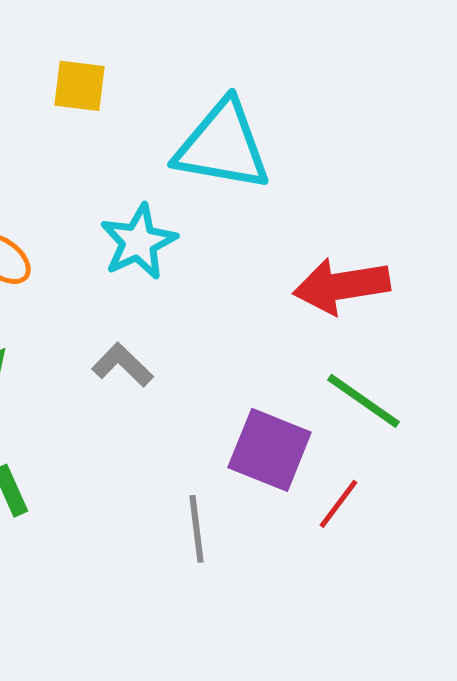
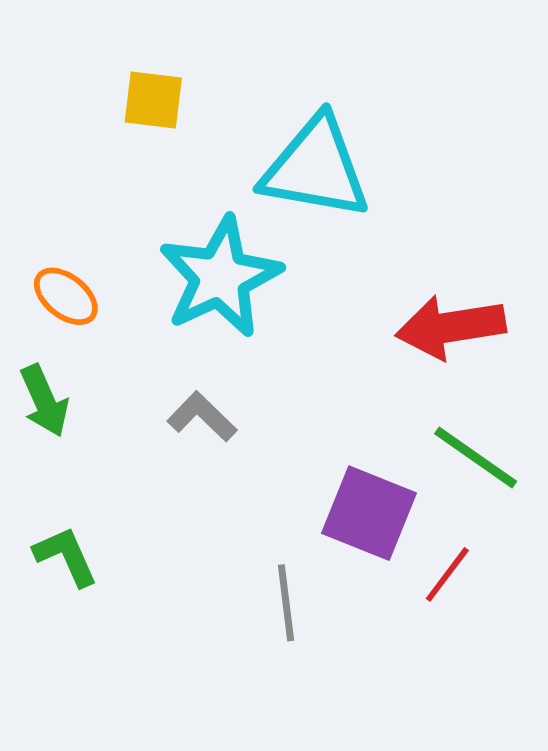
cyan star: (139, 242) -> (220, 277), size x1.4

